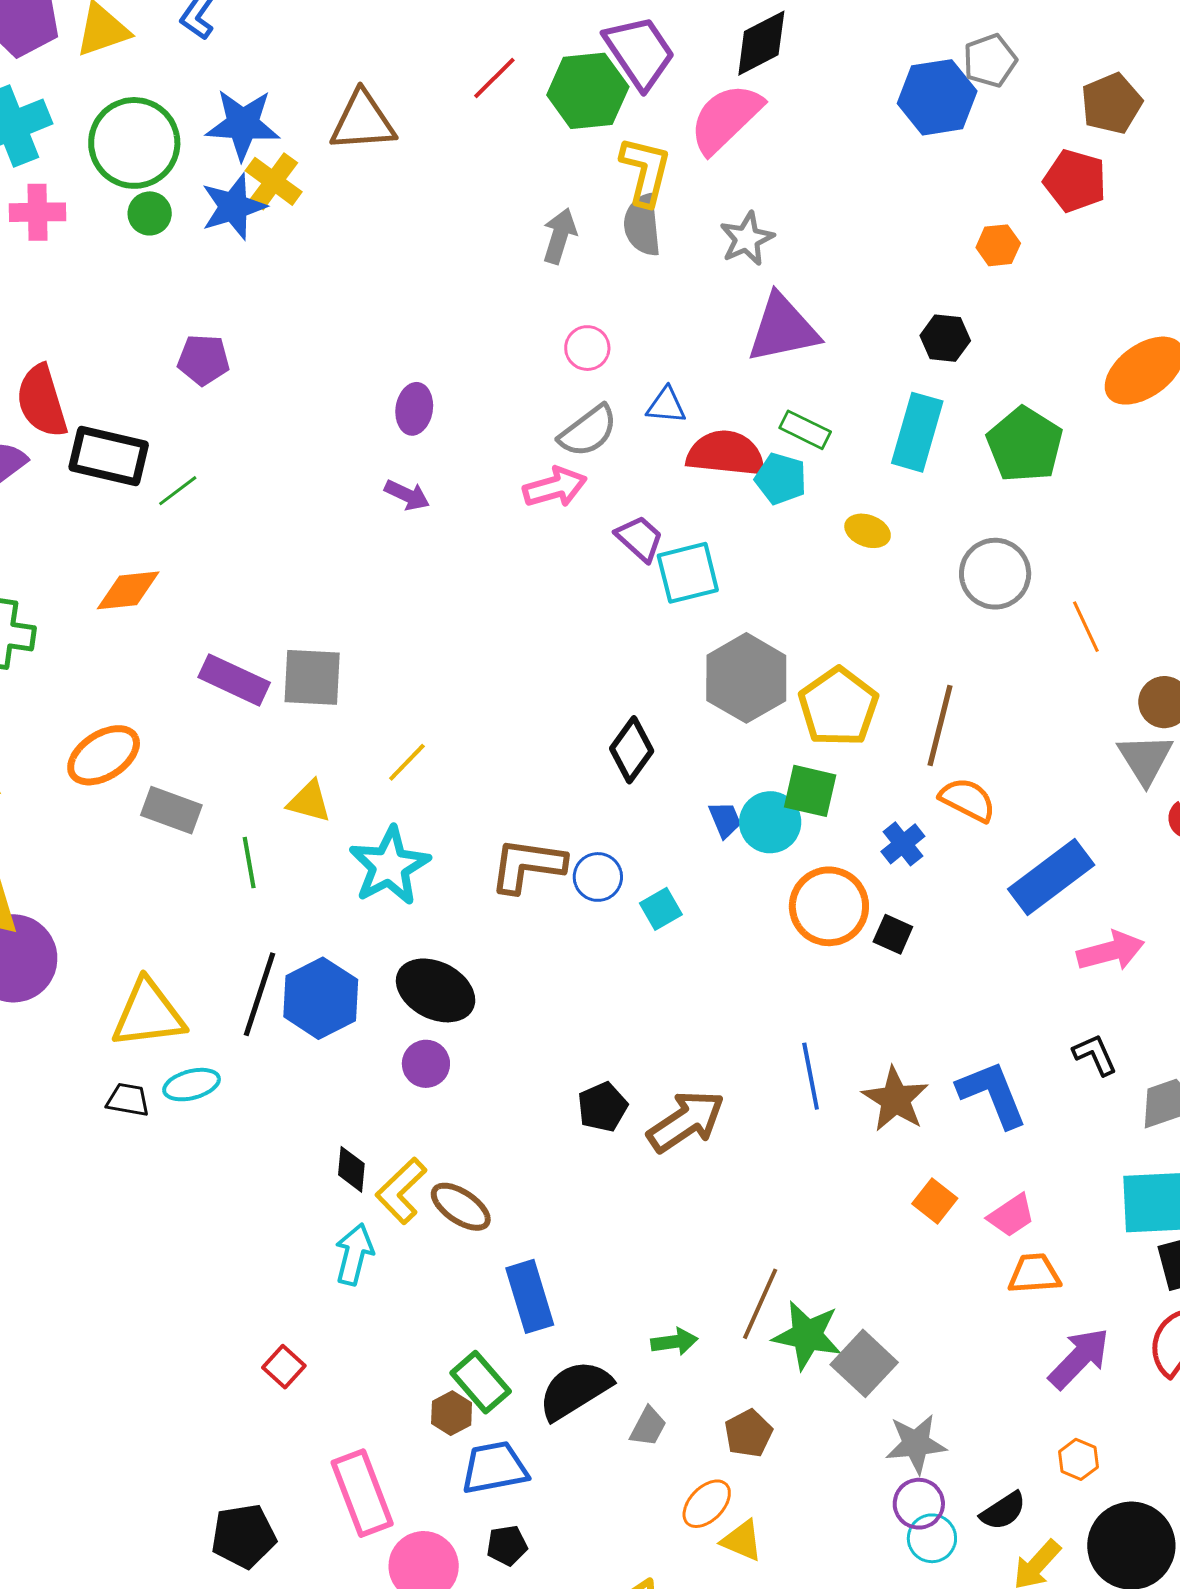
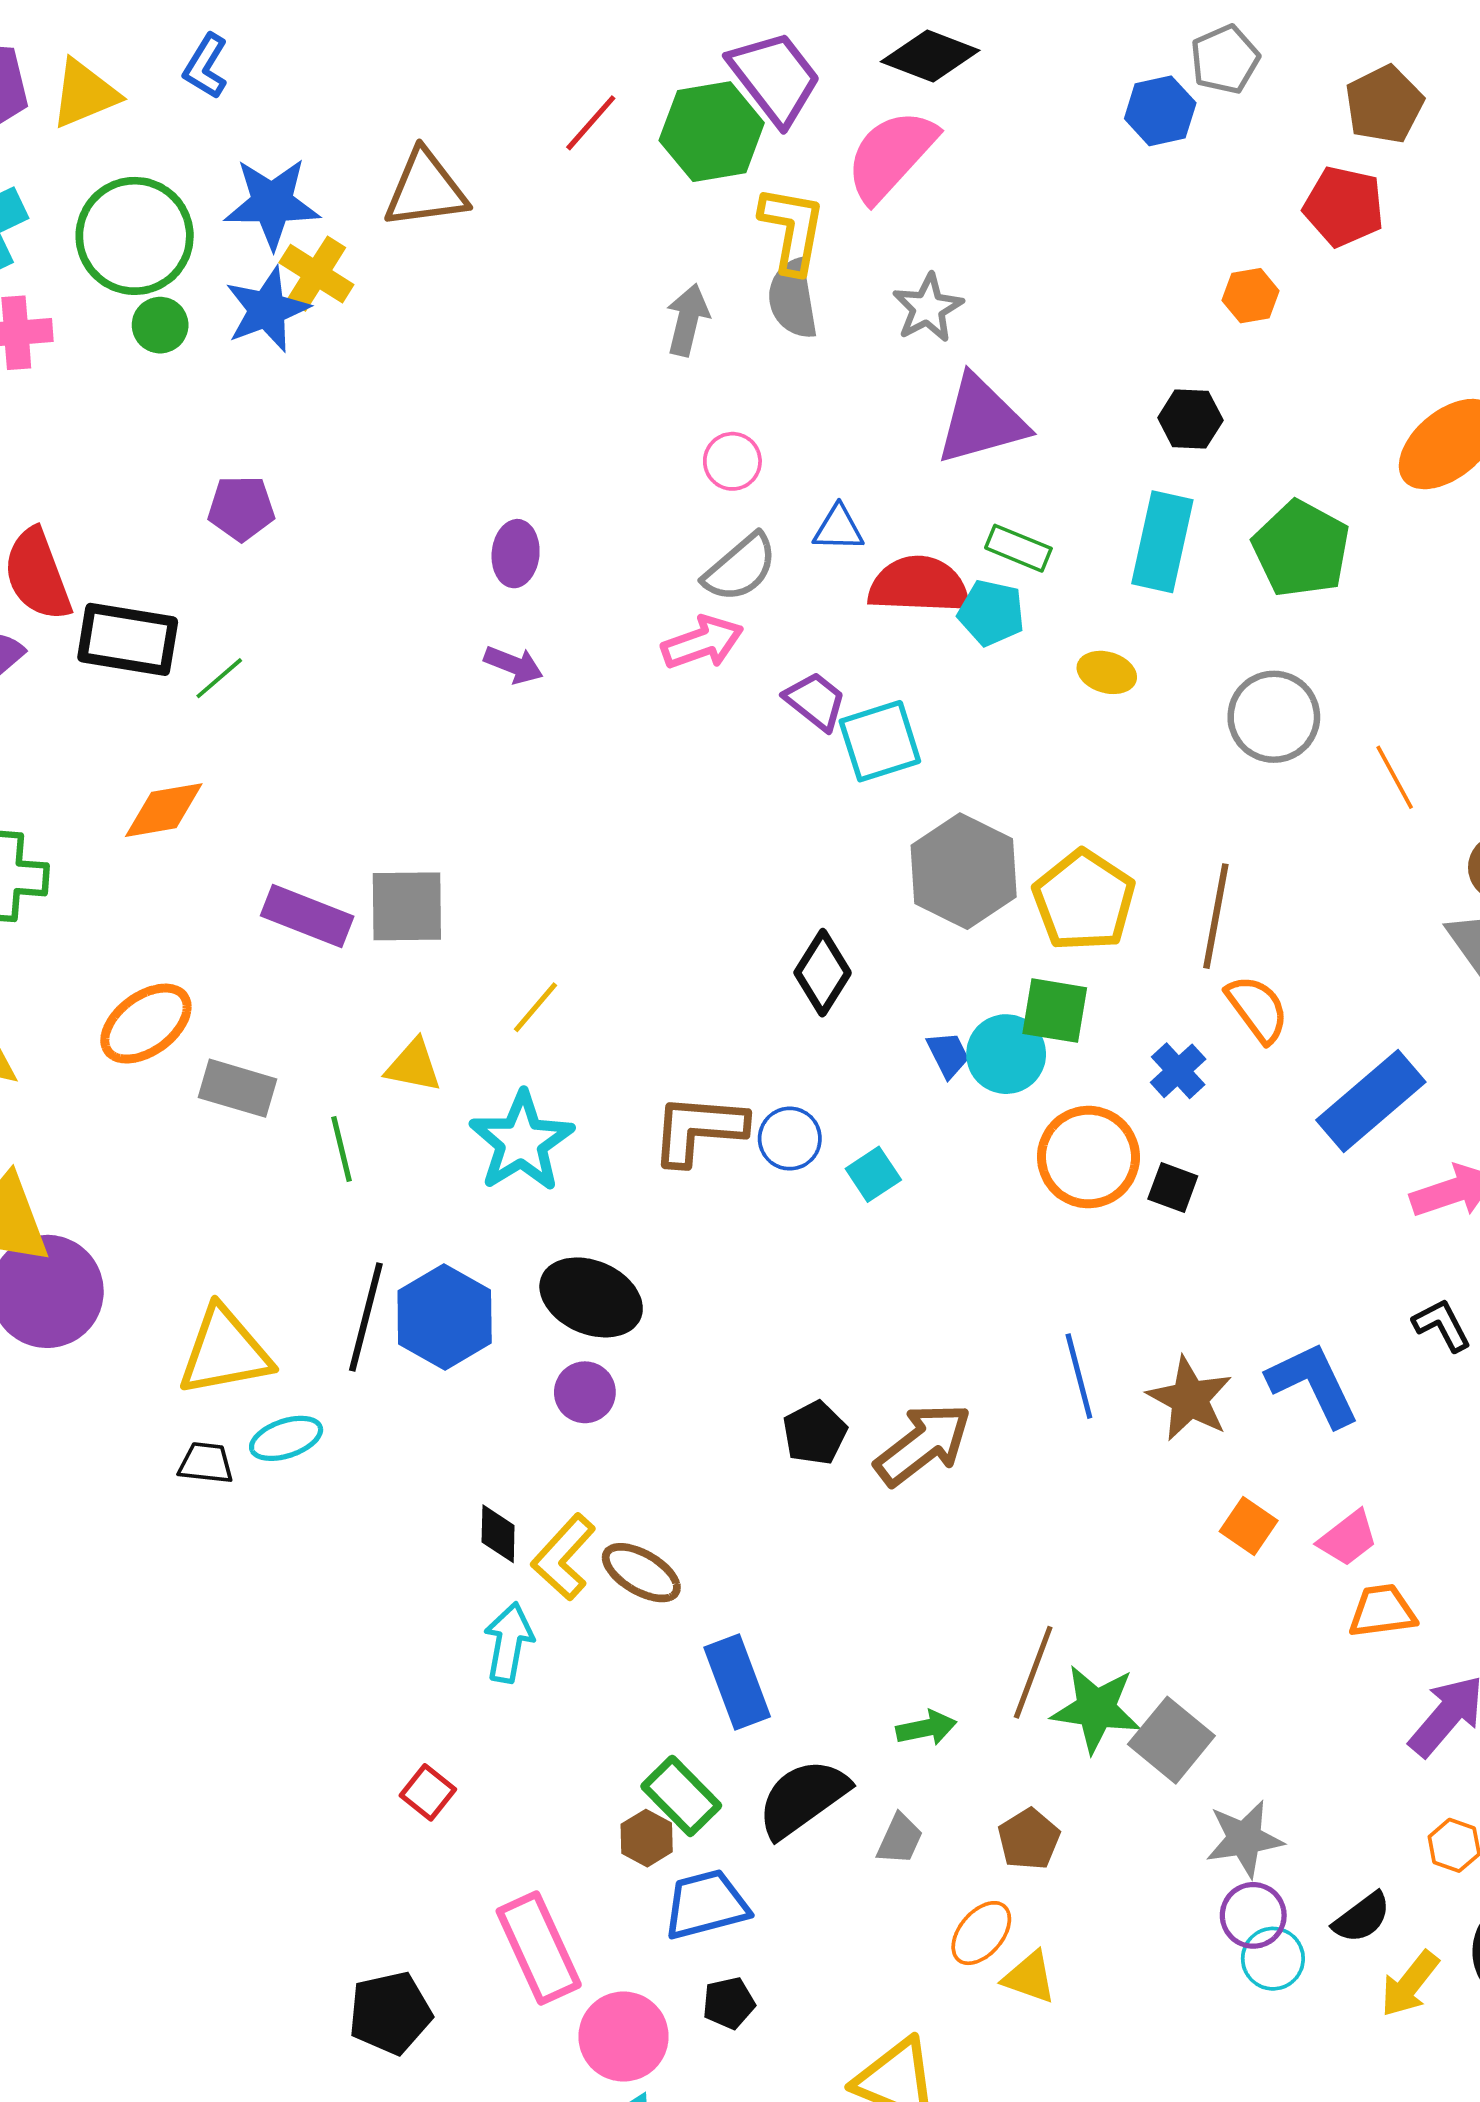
black diamond: (761, 43) -> (930, 56), turned 52
blue hexagon: (937, 97) -> (1160, 111), size x0.7
orange semicircle: (967, 800) -> (1257, 1009), turned 30

